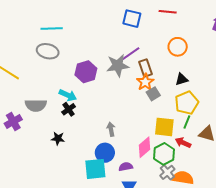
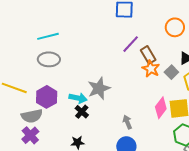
gray star: (118, 66) -> (99, 88), moved
purple hexagon: (86, 72) -> (47, 97), moved
gray square: (153, 94) -> (171, 72), moved
gray semicircle: (36, 105) -> (32, 116), moved
pink diamond: (144, 147) -> (161, 108), moved

